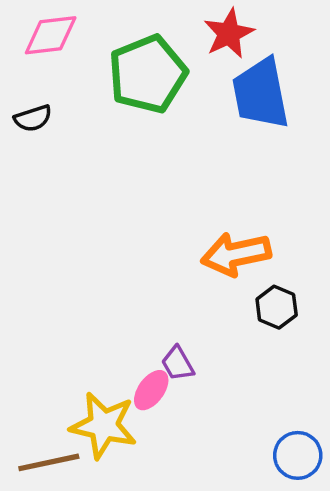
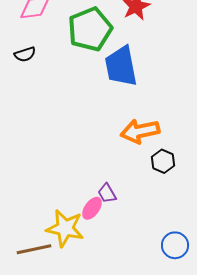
blue trapezoid: (261, 94) -> (121, 66), moved

